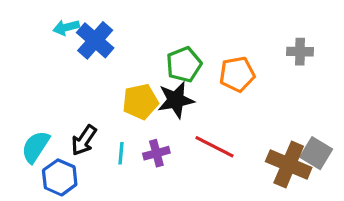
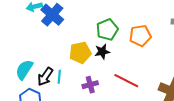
black star: (176, 100) -> (102, 52), size x0.7
cyan semicircle: (35, 147) -> (24, 70), moved
cyan line: (121, 153) -> (59, 77), moved

